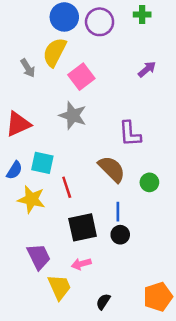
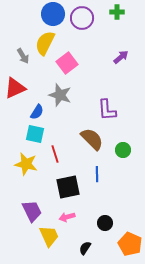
red triangle: (18, 124) -> (15, 88), moved
blue semicircle: (14, 170) -> (37, 112), moved
black circle: (120, 235) -> (105, 223), moved
orange pentagon: (158, 297) -> (130, 244), turned -30

